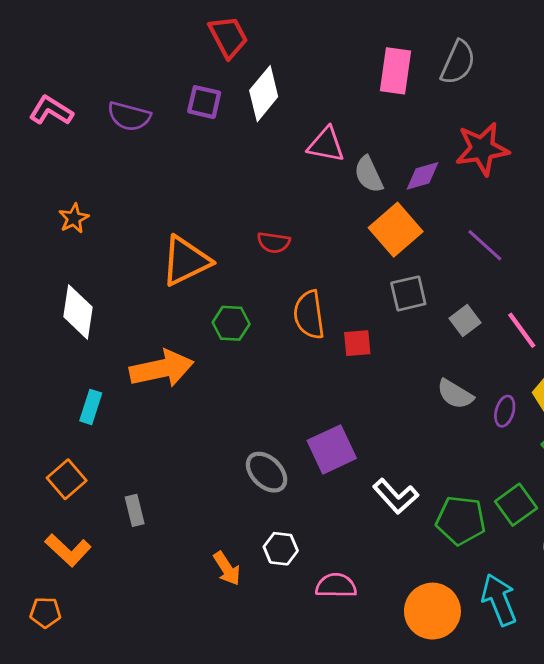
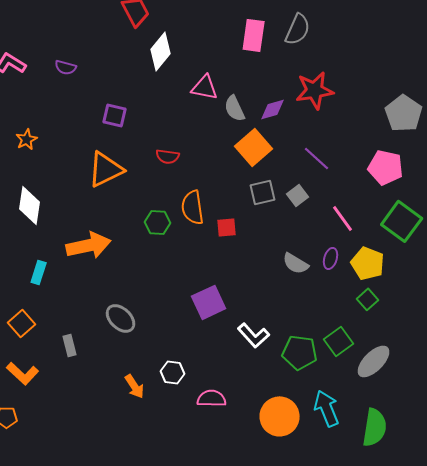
purple square: (204, 102) -> (115, 115), moved
purple semicircle: (129, 116) -> (66, 67), size x0.7
gray square: (465, 320) -> (298, 195), moved
green hexagon: (231, 323) -> (158, 222), moved
purple ellipse: (505, 411) -> (331, 258), moved
gray ellipse: (267, 472) -> (121, 318), moved

